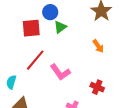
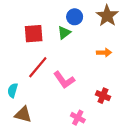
blue circle: (50, 12) -> (75, 17), moved
orange arrow: (98, 46) -> (104, 53), turned -56

